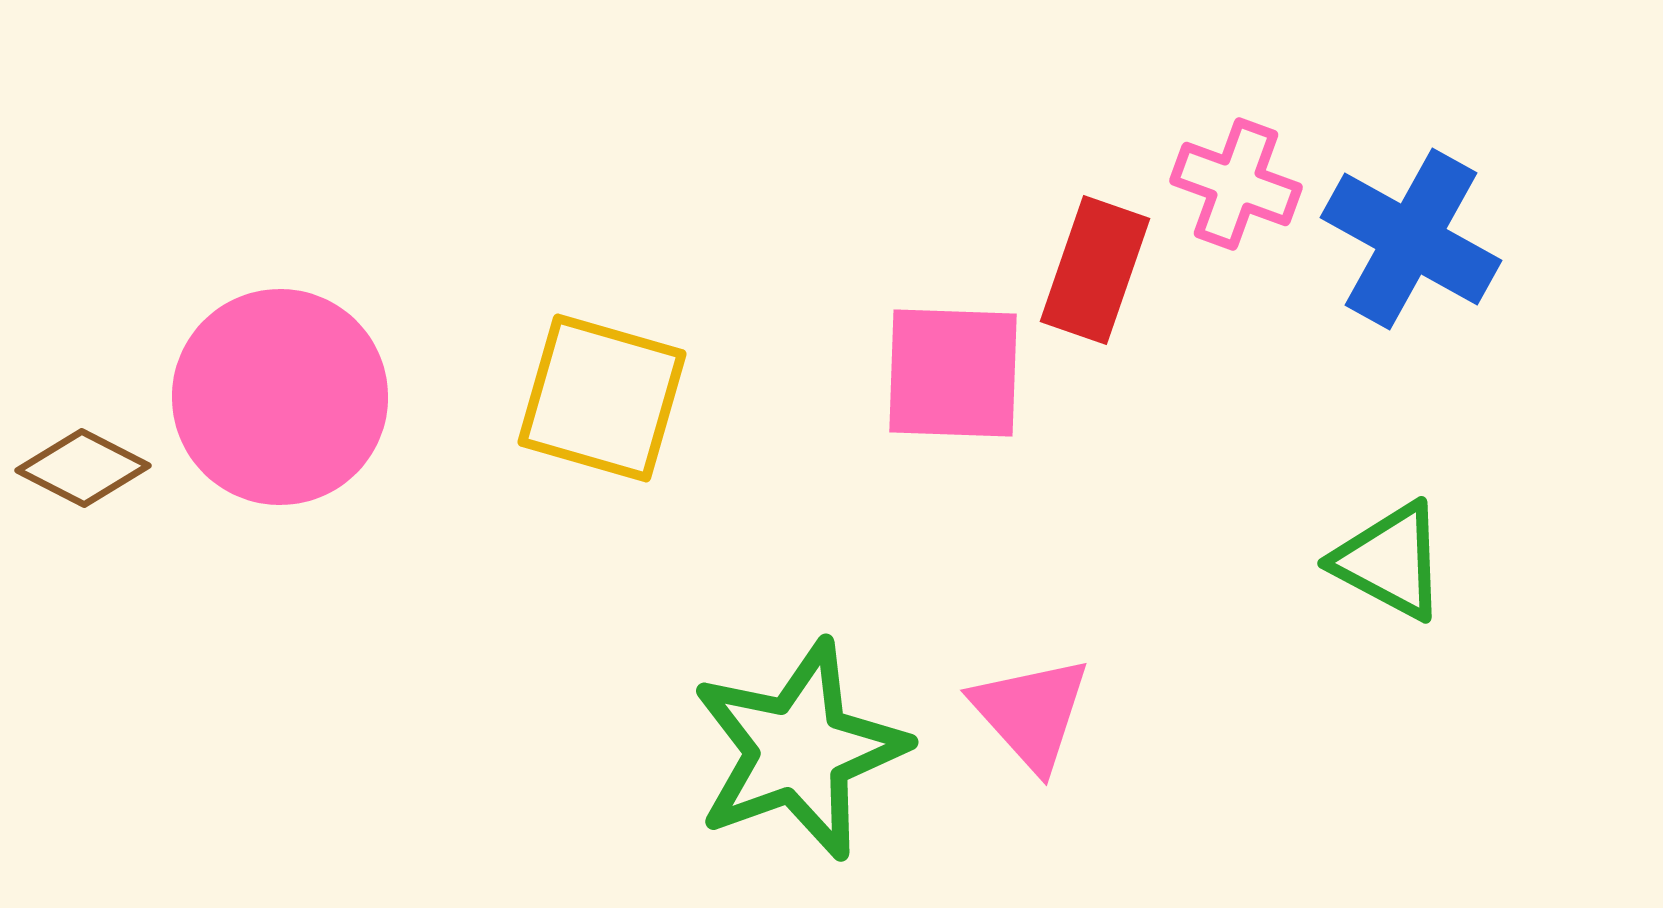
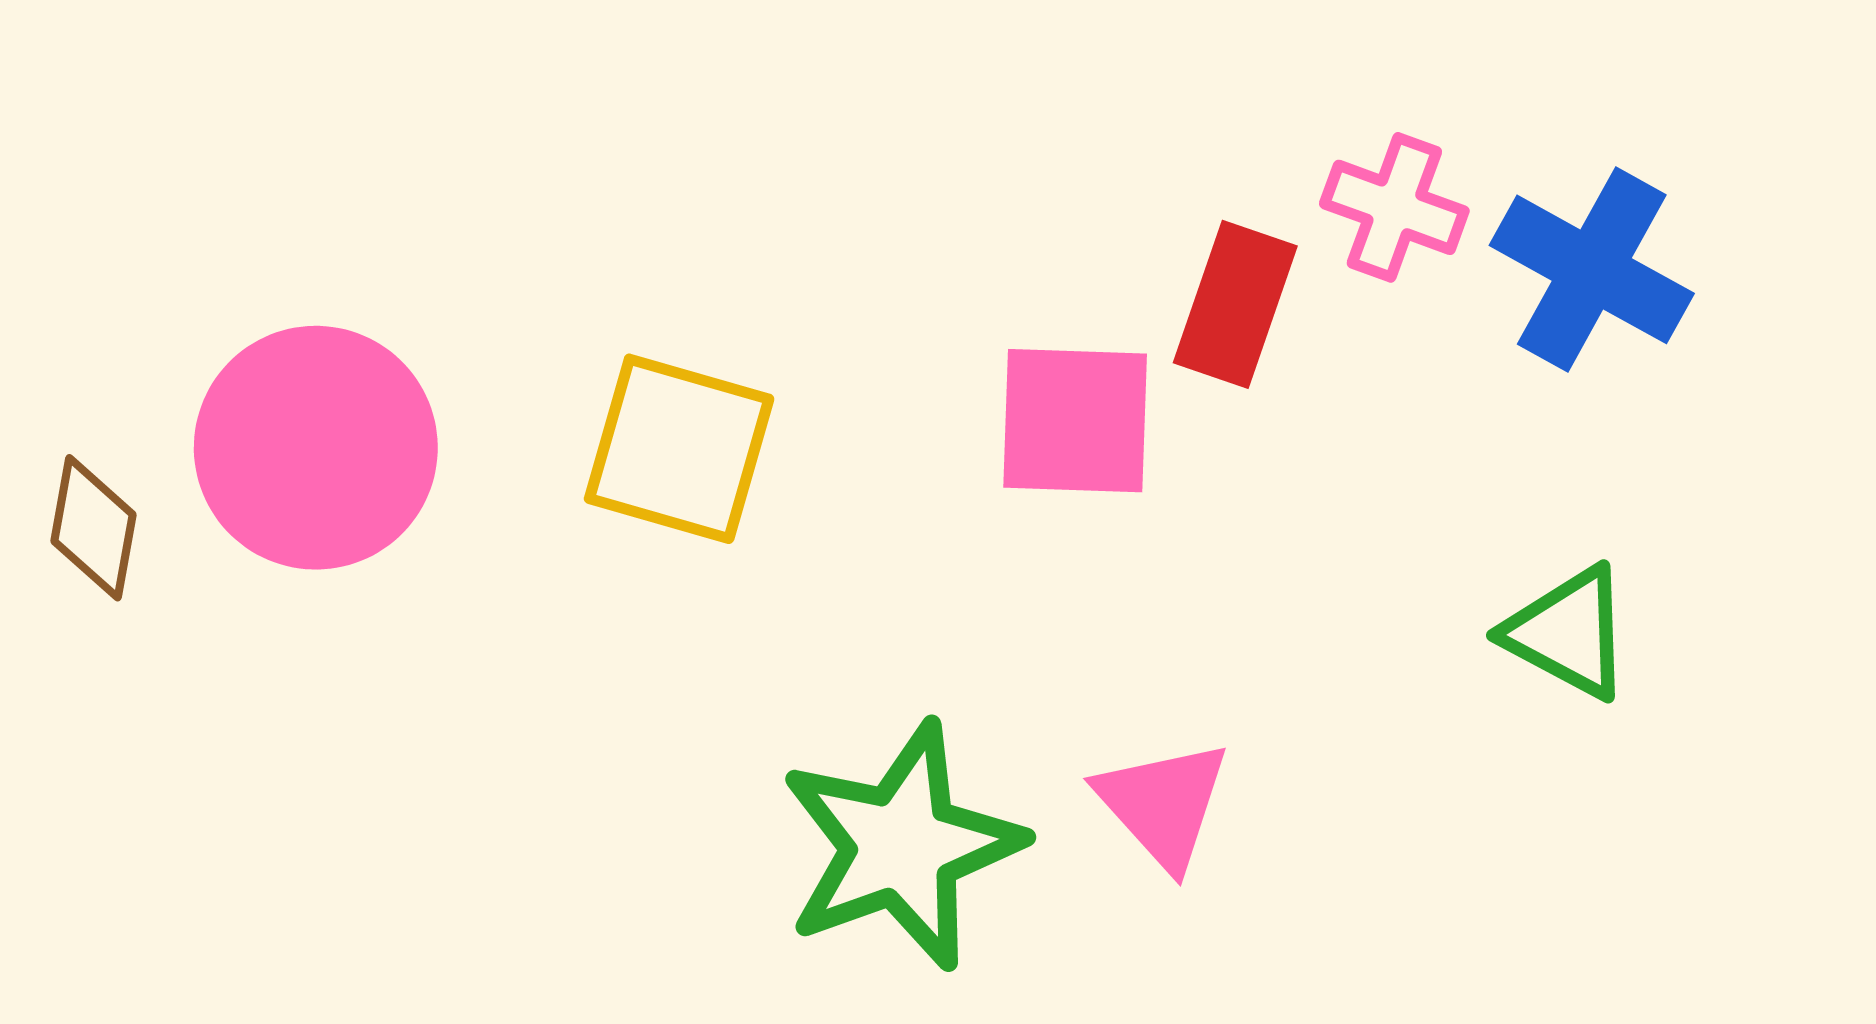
brown diamond: (83, 468) -> (94, 528), turned 73

